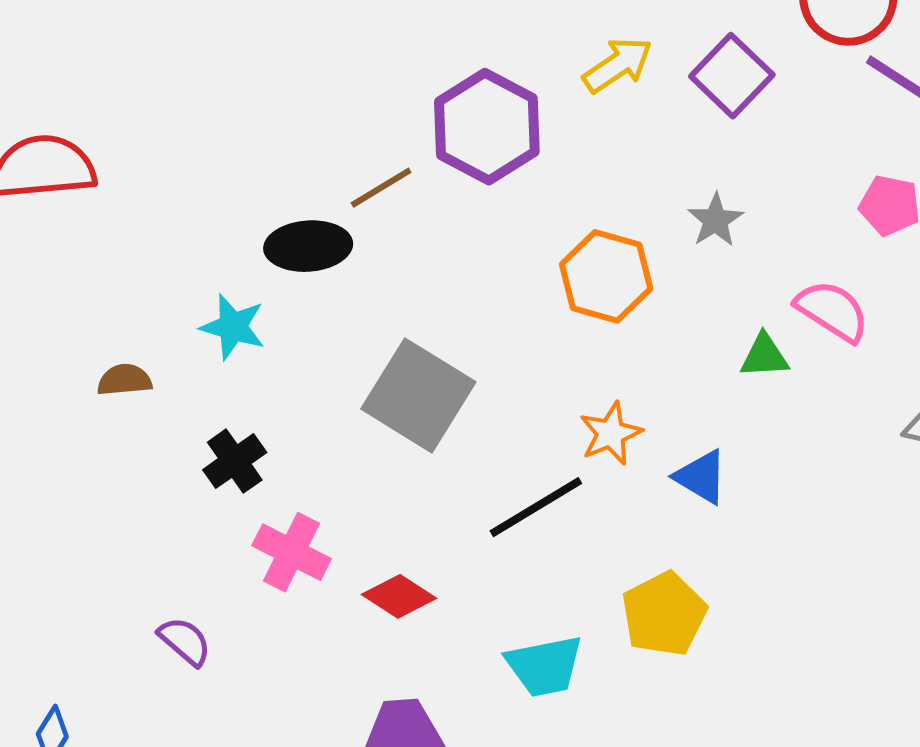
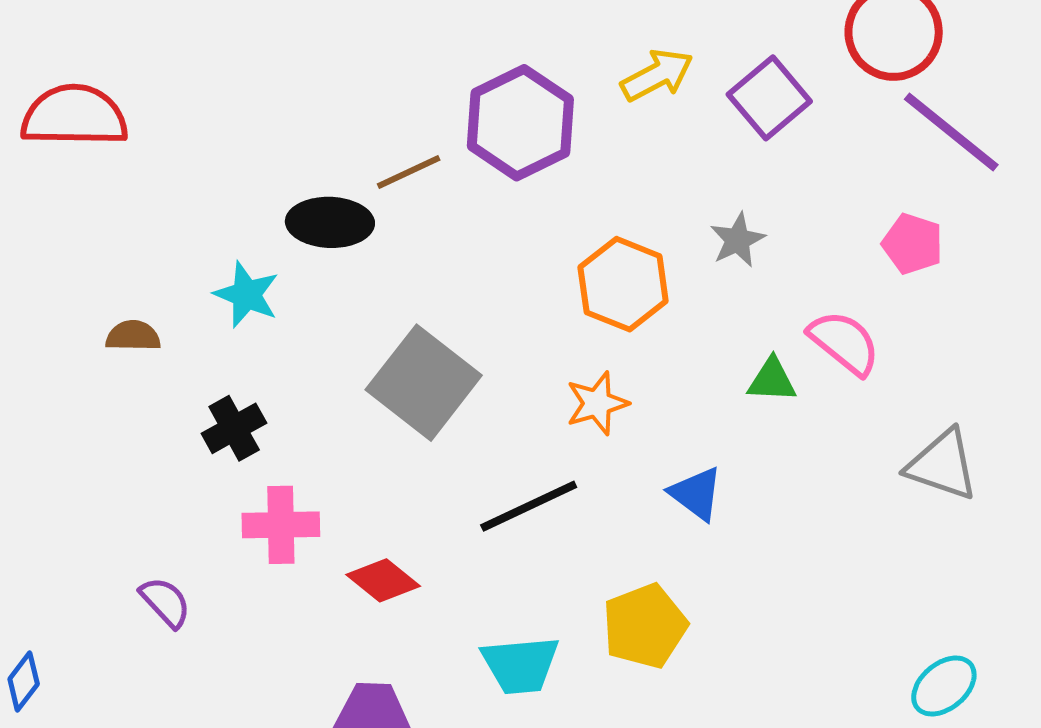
orange star: (611, 433) -> (597, 403), moved
pink cross: (292, 552) -> (281, 525), turned -34

